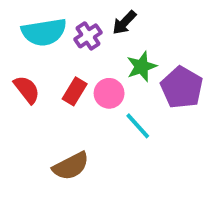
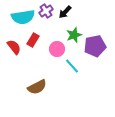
purple cross: (88, 36) -> (46, 11), moved
purple pentagon: (182, 88) -> (95, 46), turned 30
red rectangle: (75, 91) -> (33, 40), moved

